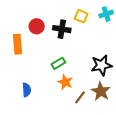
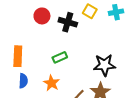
orange rectangle: (17, 44) -> (18, 56), moved
orange star: (65, 82) -> (52, 83), moved

